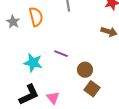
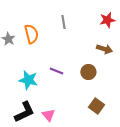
brown circle: (85, 70) -> (88, 72), moved
brown square: (92, 89) -> (96, 106), moved

